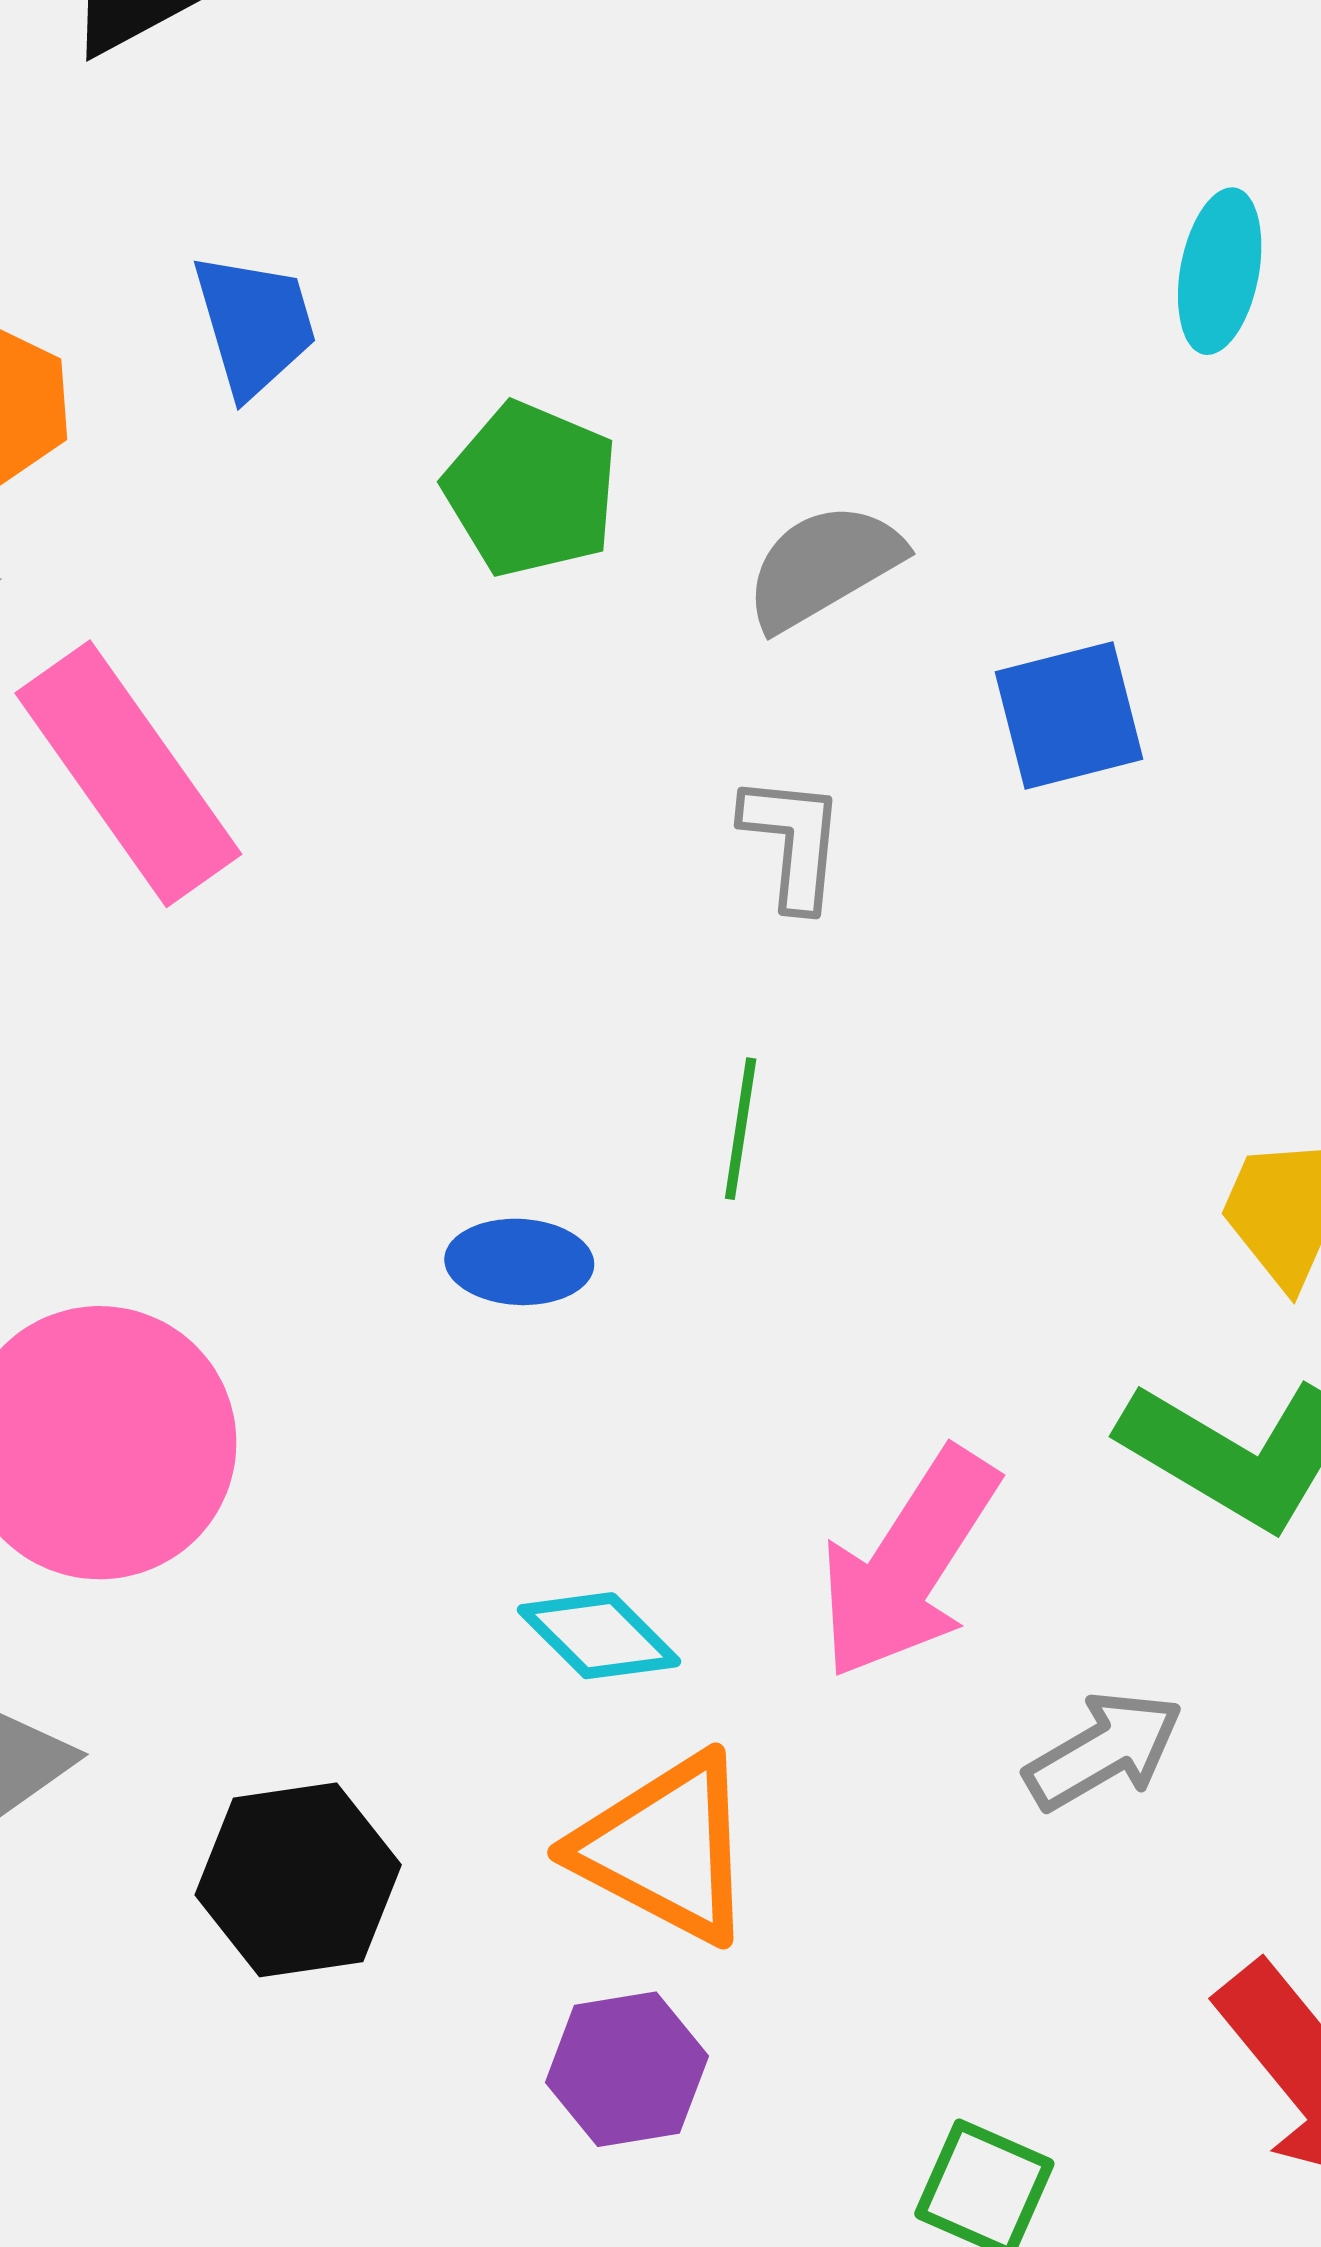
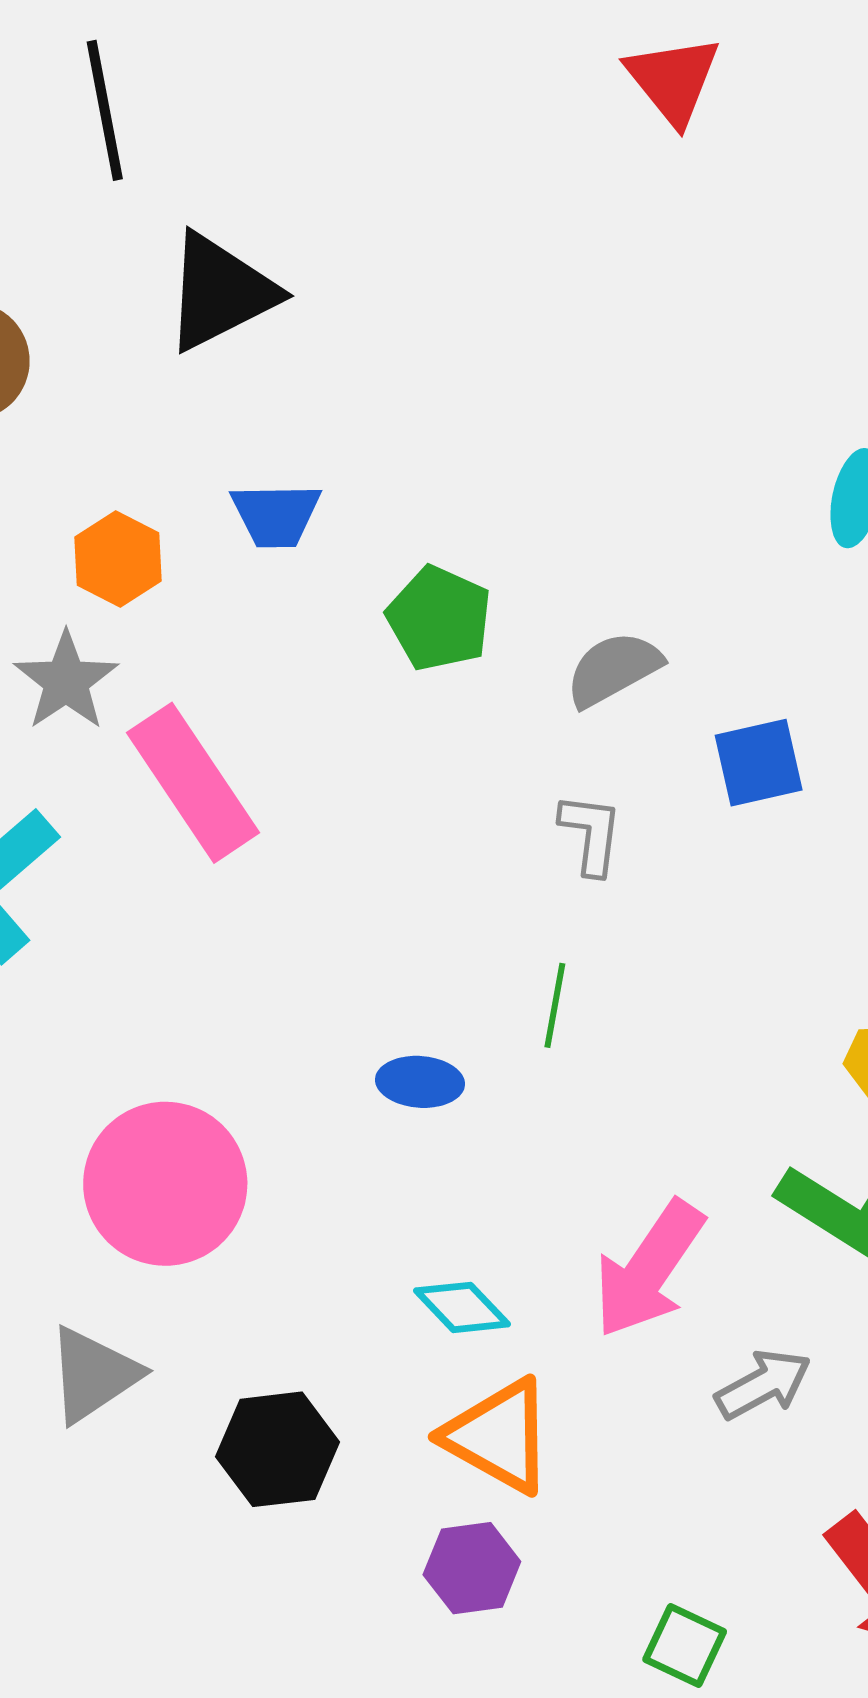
blue trapezoid: (255, 324) -> (276, 515), turned 104

